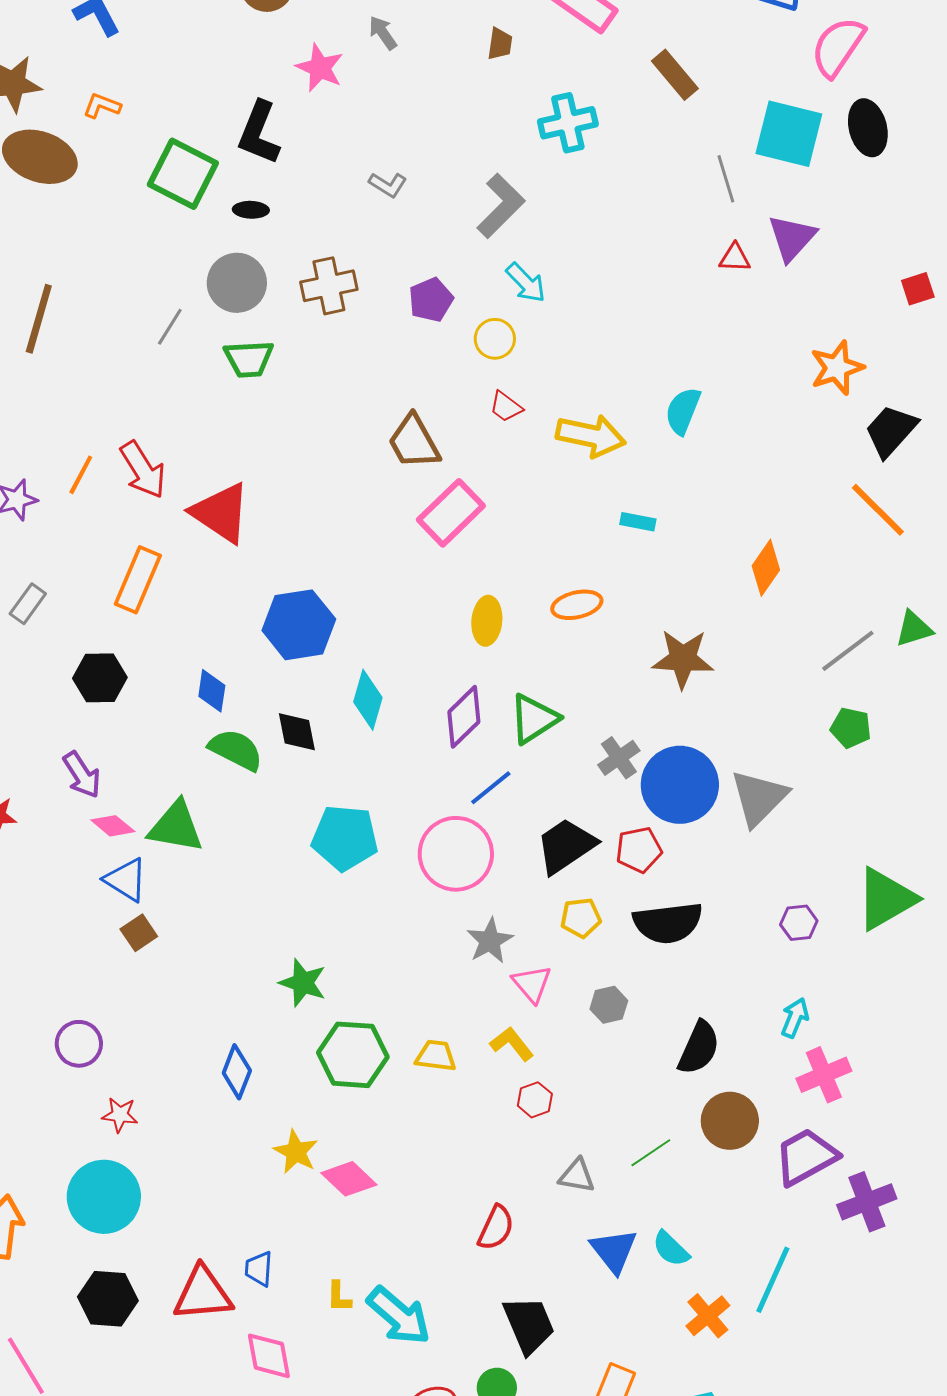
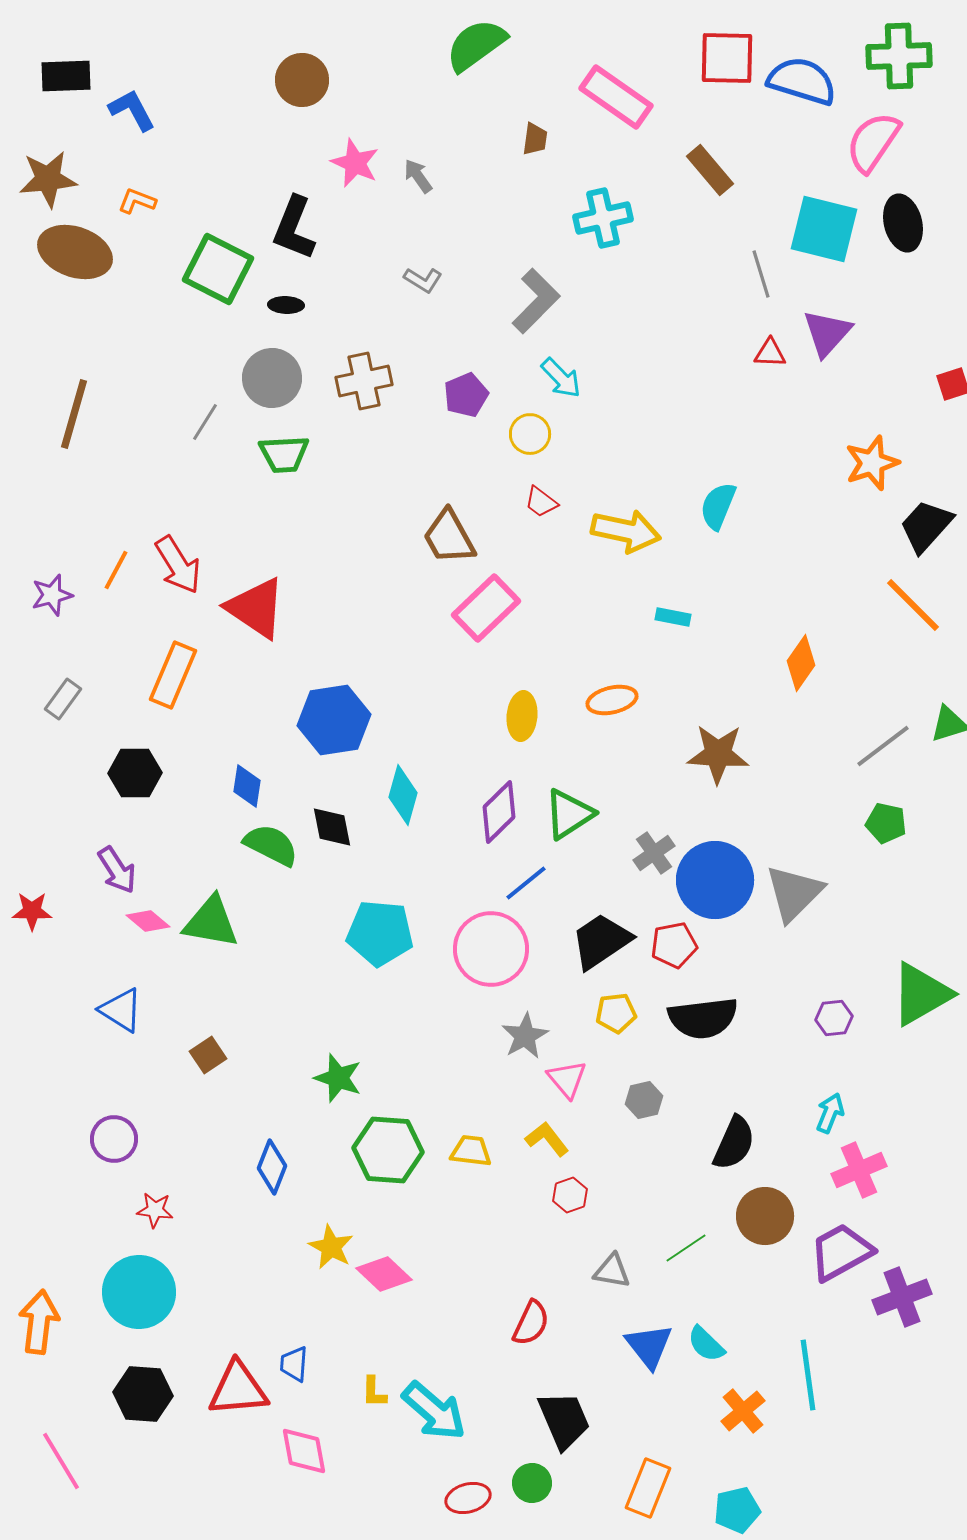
gray arrow: (383, 33) -> (418, 176), moved
blue triangle: (126, 880) -> (121, 1010), moved
brown square: (139, 933) -> (208, 1055), moved
cyan line: (773, 1280) -> (808, 1375), turned -32

